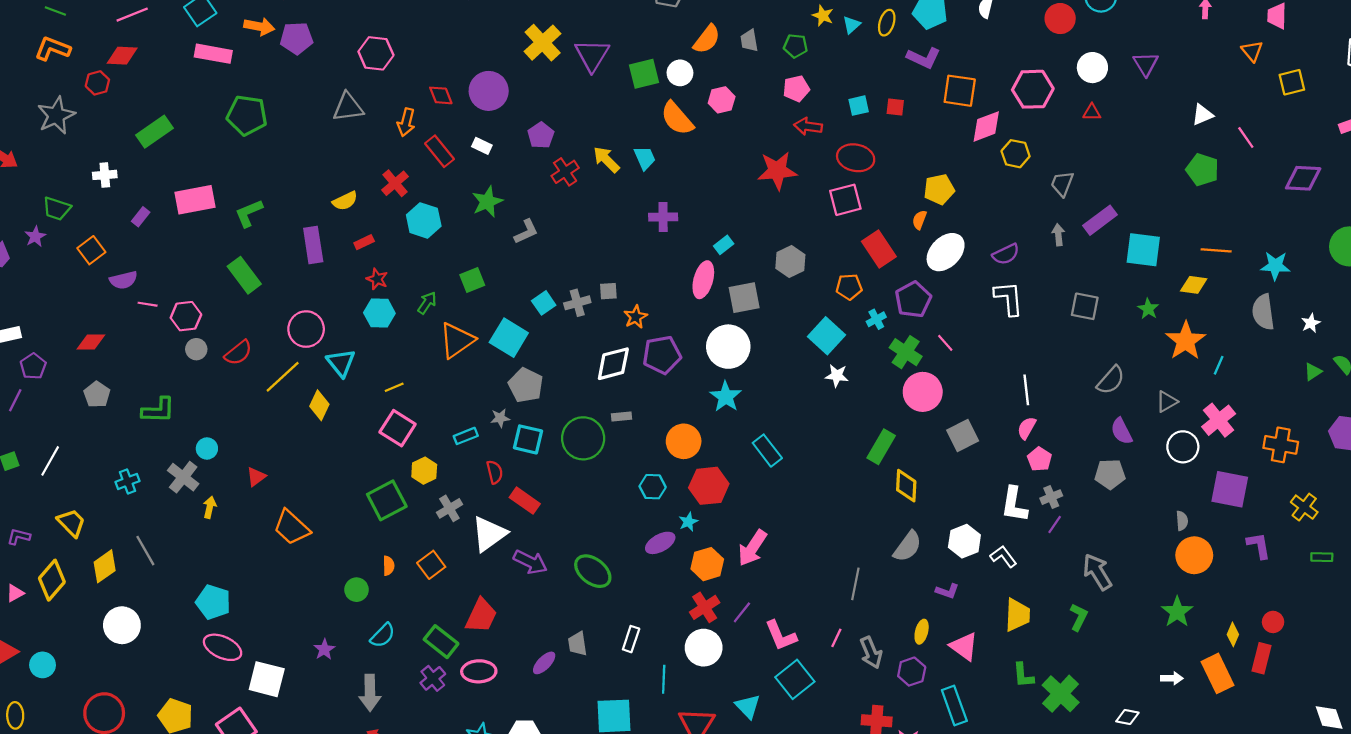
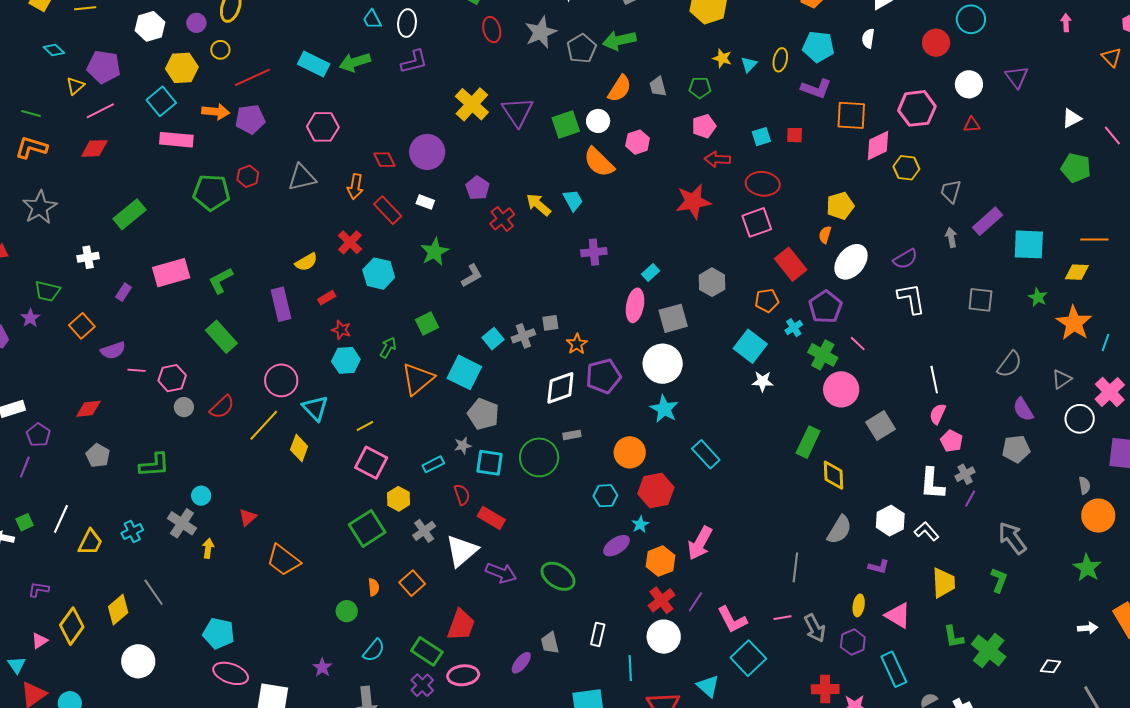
red hexagon: (97, 83) -> (248, 176), moved
yellow trapezoid: (71, 523) -> (90, 542), moved, turned 76
pink line: (836, 638) -> (782, 618), turned 60

